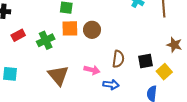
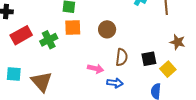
brown circle: (92, 30) -> (107, 29), moved
red rectangle: (18, 35) -> (21, 35), size x1.5
brown triangle: (58, 75) -> (41, 82), moved

